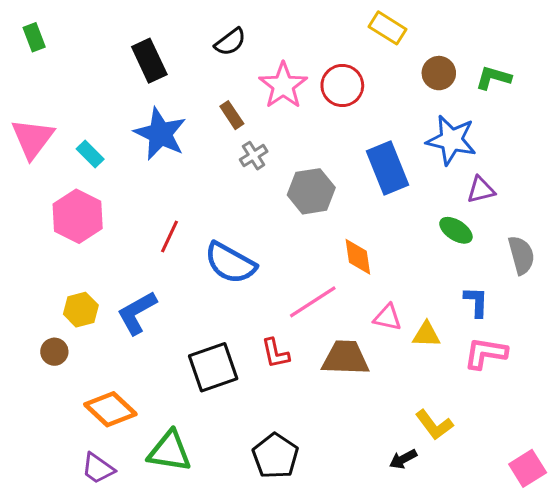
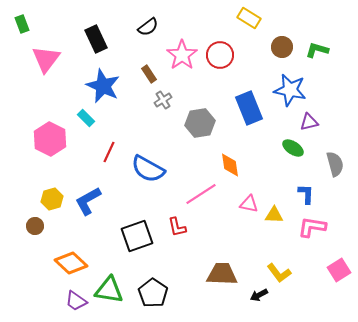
pink triangle: (33, 138) -> (46, 59), moved
cyan rectangle: (90, 154) -> (86, 118), moved
brown trapezoid: (345, 358) -> (222, 274), moved
black pentagon: (275, 456) -> (153, 293), moved
purple trapezoid: (98, 468) -> (76, 301), moved
pink square: (528, 468) -> (339, 270), moved

